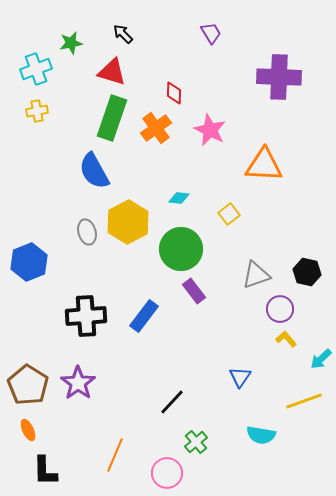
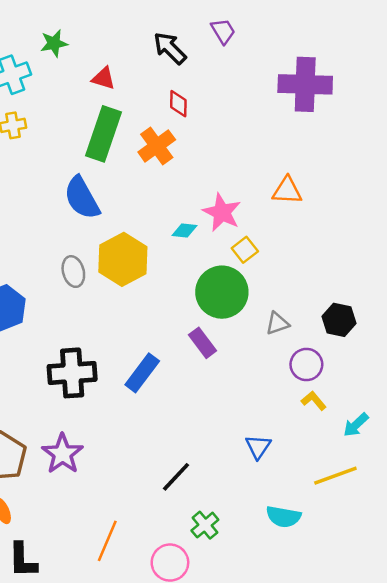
black arrow: (123, 34) -> (170, 48), moved, size x1.4
red triangle: (112, 72) -> (104, 78), size x0.7
pink star: (210, 130) -> (222, 212), moved
orange triangle: (264, 165) -> (287, 191), size x0.7
green circle: (181, 249) -> (222, 292), moved
gray triangle: (256, 275) -> (277, 323), size x0.7

